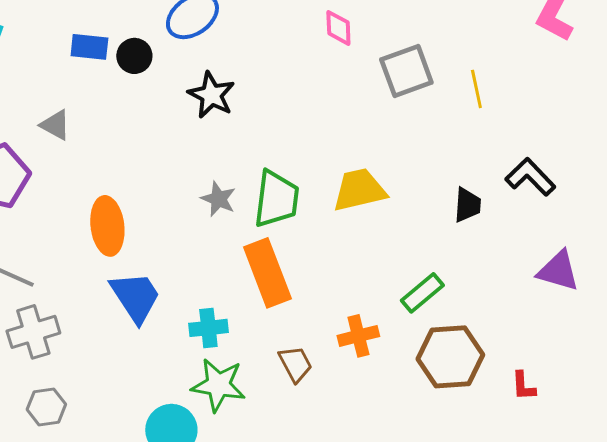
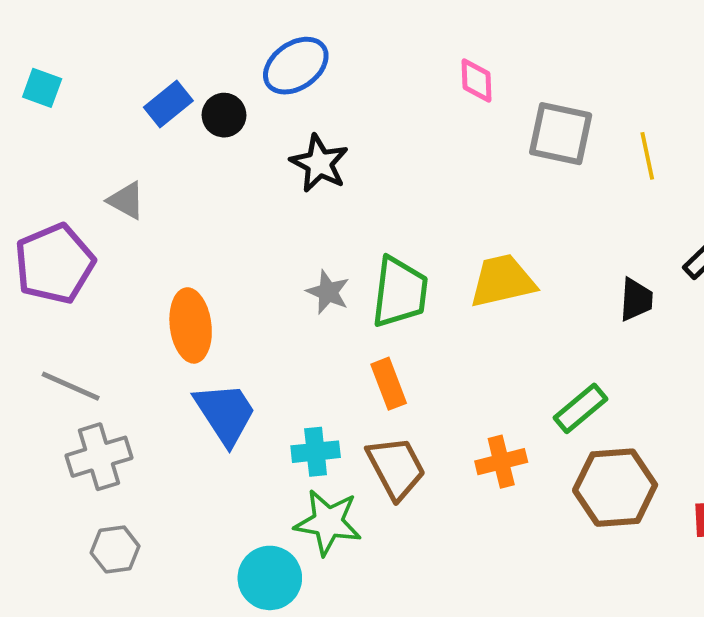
blue rectangle: (89, 47) -> (168, 104), turned -45
gray square: (406, 71) -> (561, 134), turned 32
orange rectangle: (267, 273) -> (389, 384), size x0.6
brown trapezoid: (295, 364) -> (396, 468), moved, size x1.4

